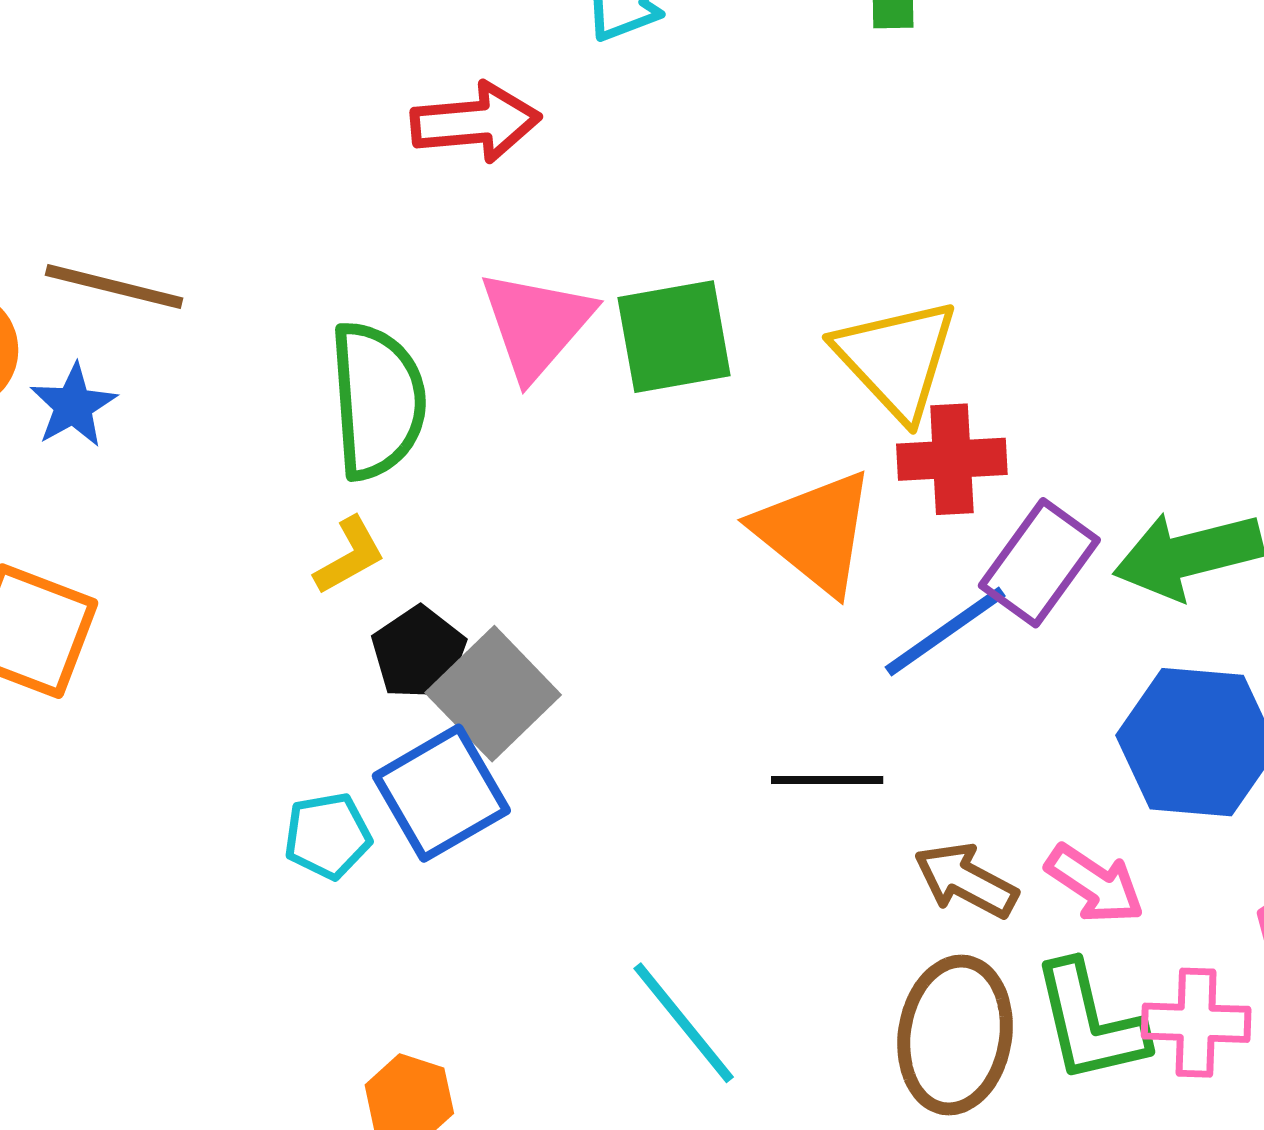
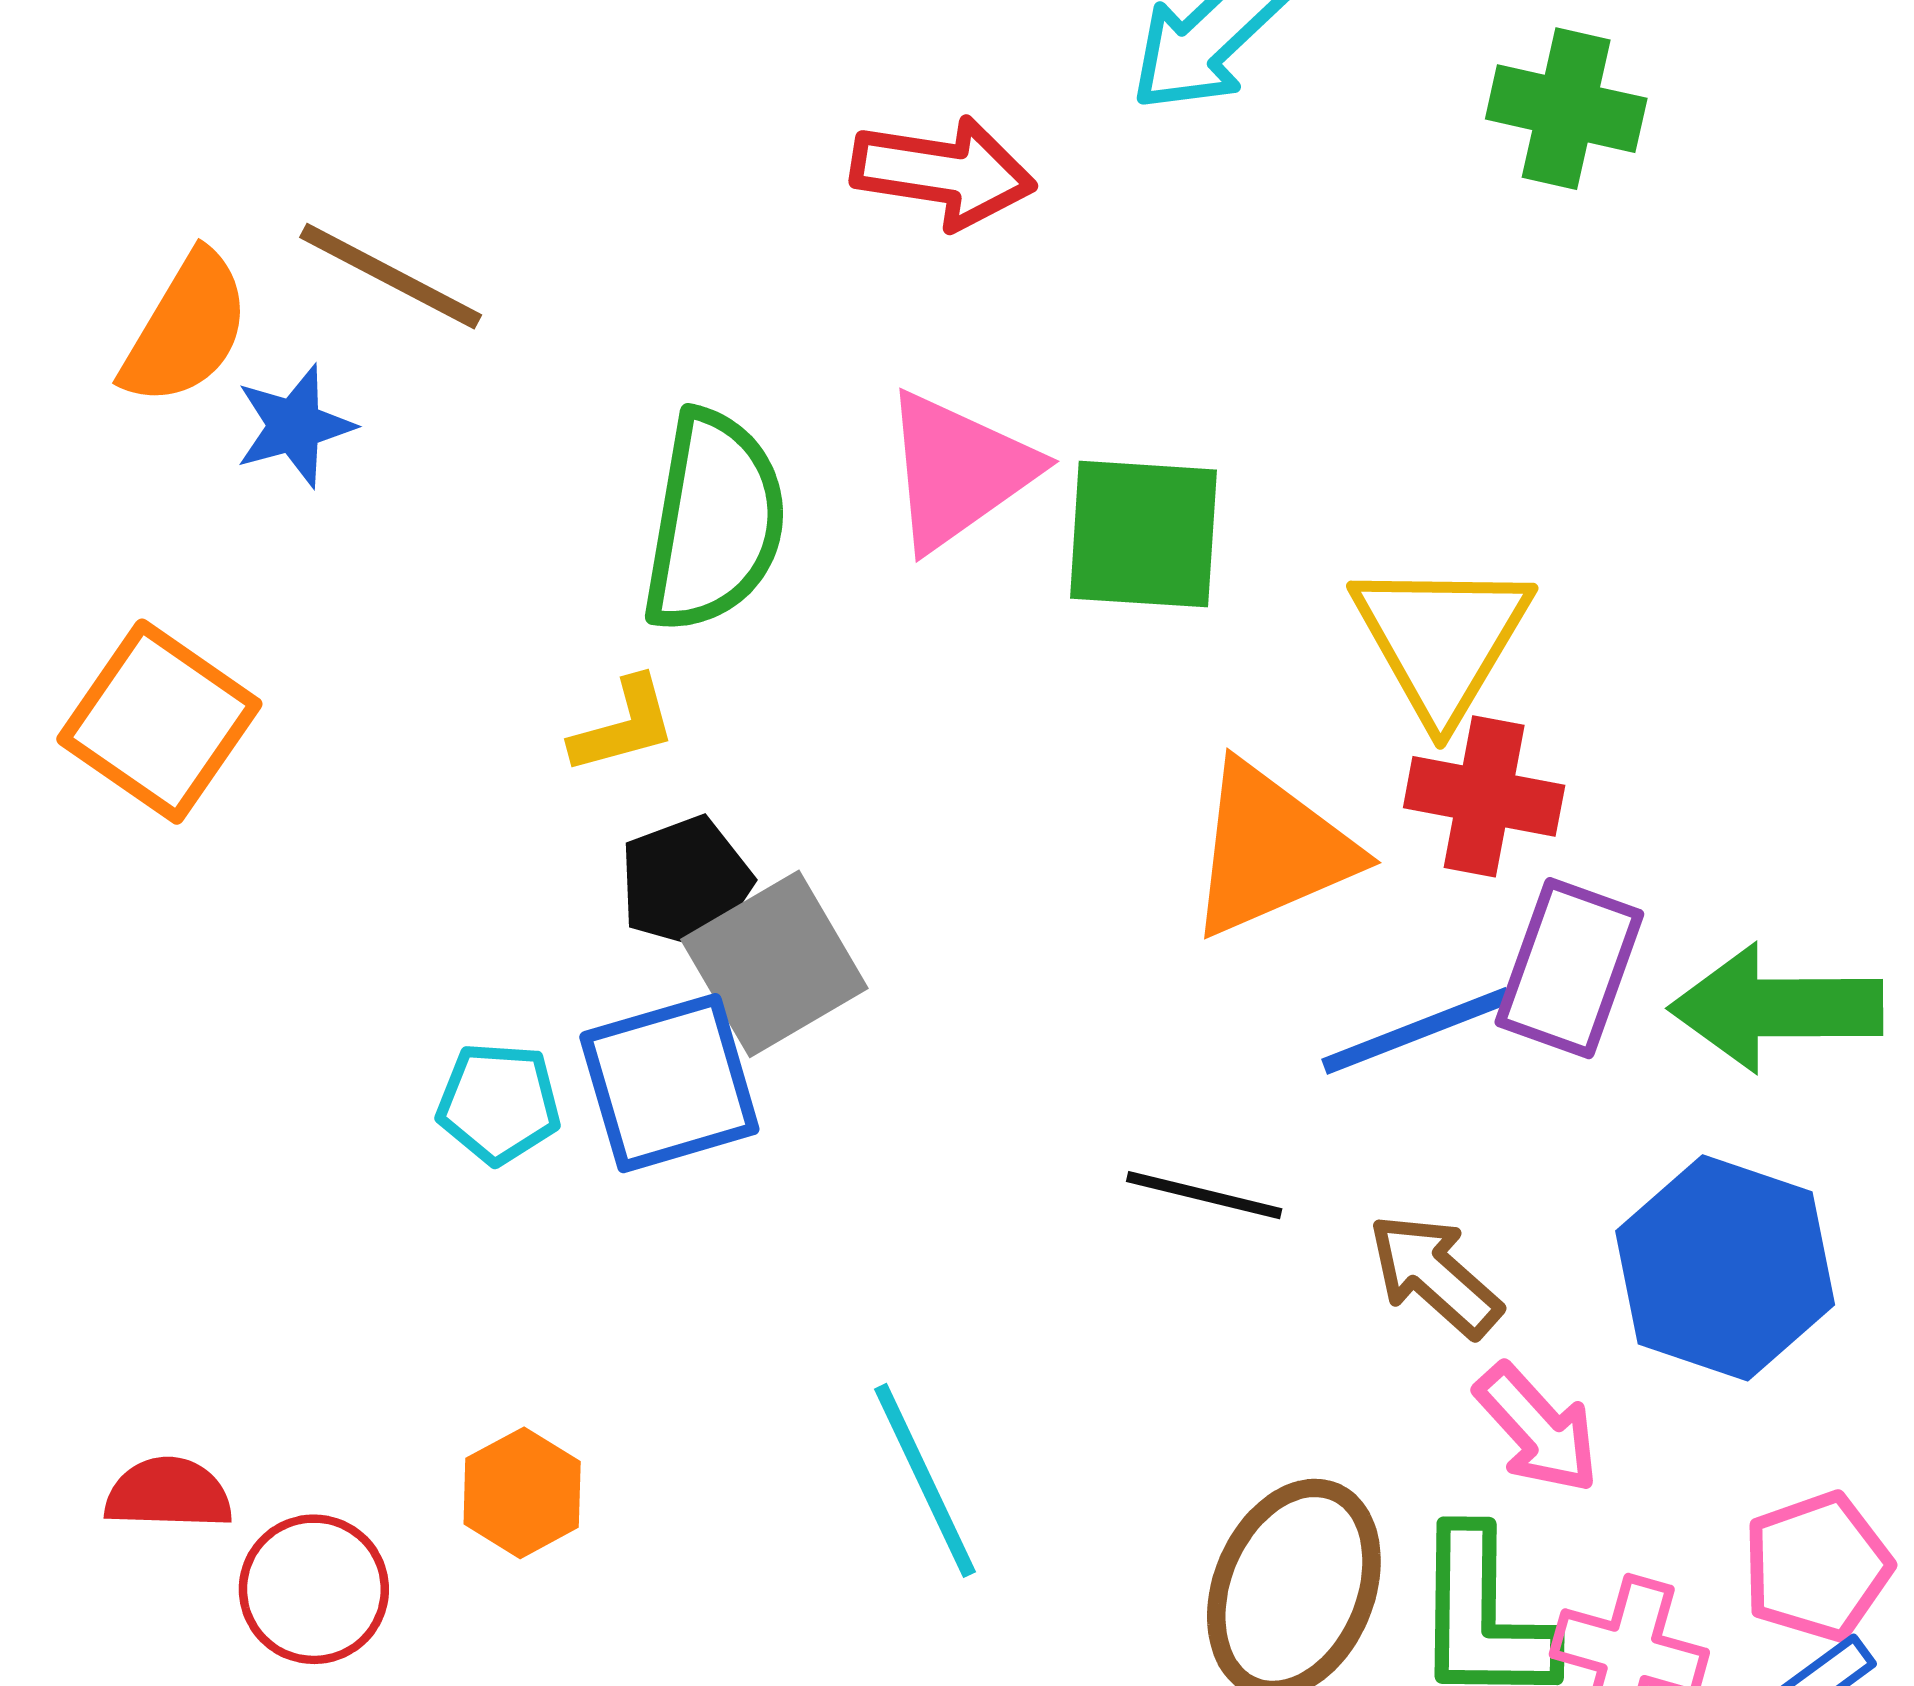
orange triangle: (815, 532) -> (1271, 850), turned 44
purple rectangle: (1039, 563) -> (1569, 968), turned -30
brown arrow: (966, 880) -> (1435, 1275), moved

